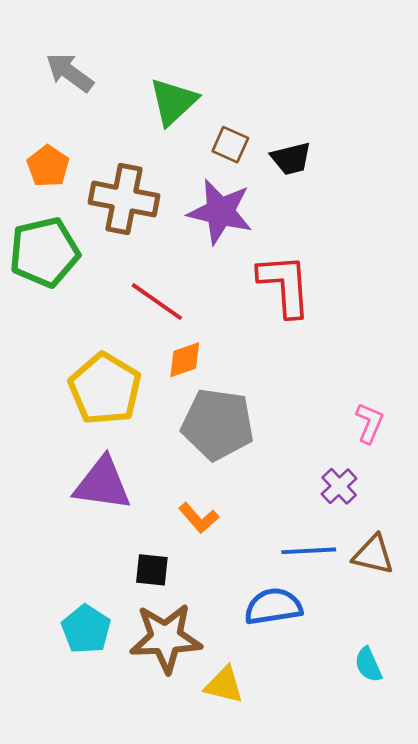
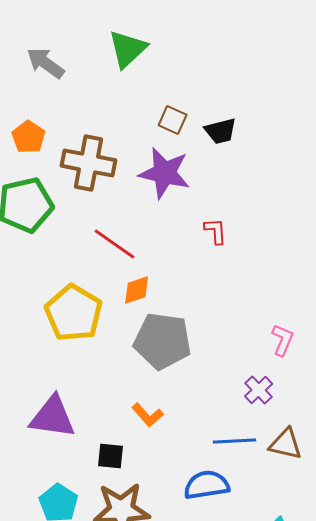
green triangle: (173, 102) -> (128, 49), moved
red L-shape: (285, 285) -> (216, 231), size x0.5
purple triangle: (102, 484) -> (53, 417), moved

